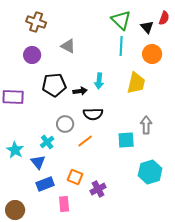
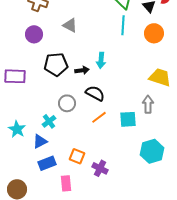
yellow trapezoid: (136, 83) -> (160, 77), moved, turned -85
black semicircle: (93, 114) -> (95, 93), turned -150
orange line: (85, 141) -> (99, 117), moved
blue triangle: (38, 162) -> (40, 141), turned 42
purple cross: (98, 189) -> (100, 168), turned -35

